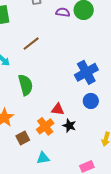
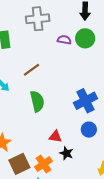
green semicircle: (26, 85) -> (37, 101), moved
orange cross: (45, 126) -> (44, 164), moved
brown square: (23, 138) -> (19, 164), size x1.5

